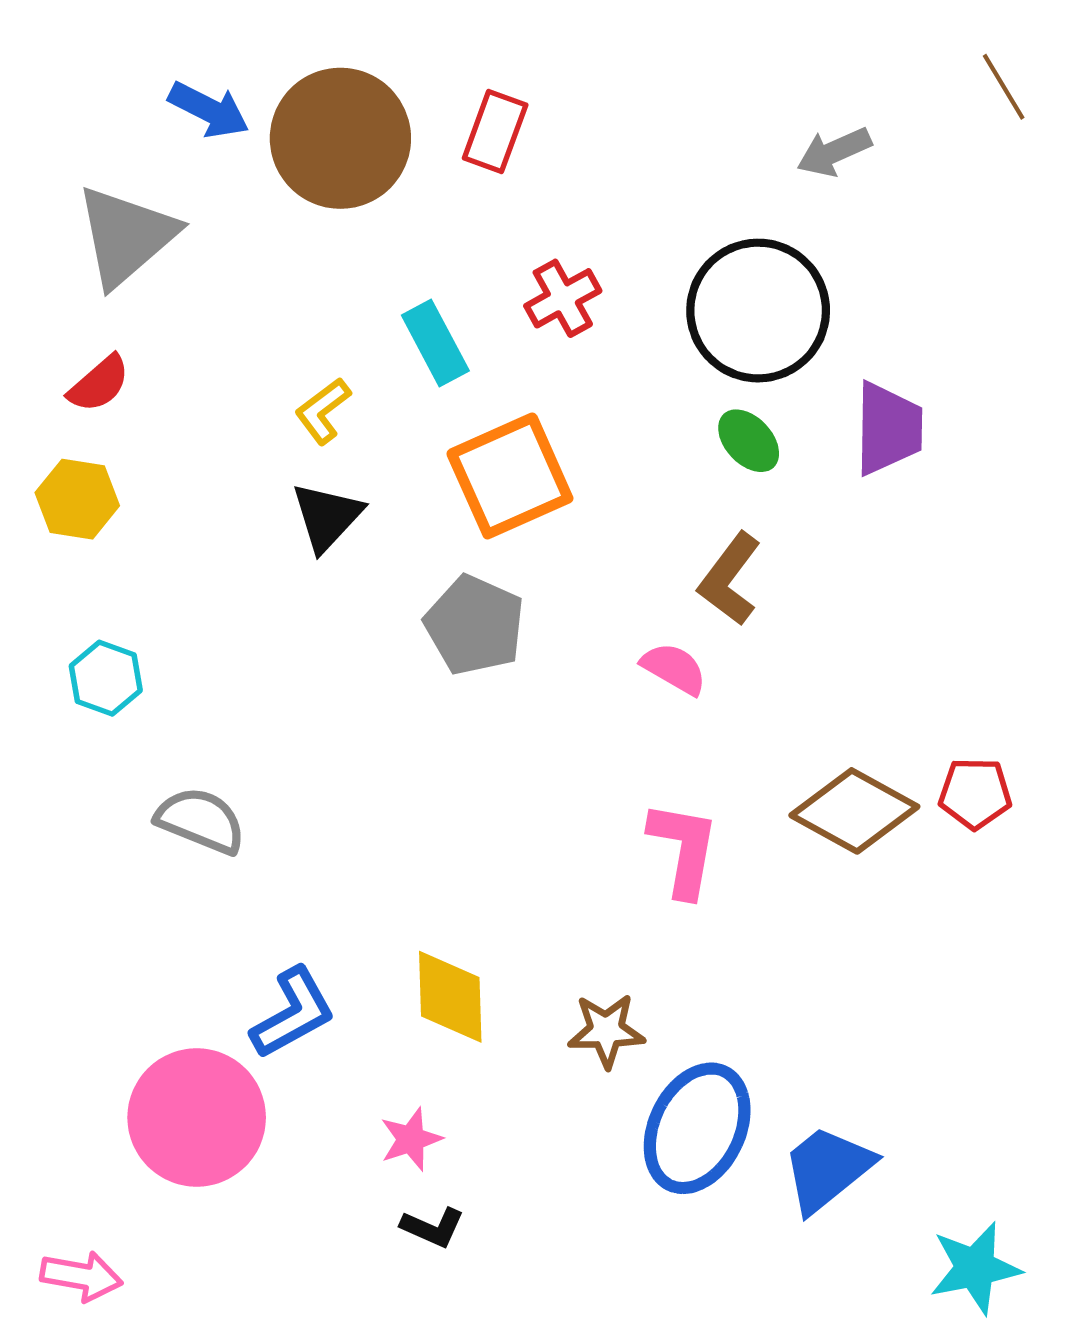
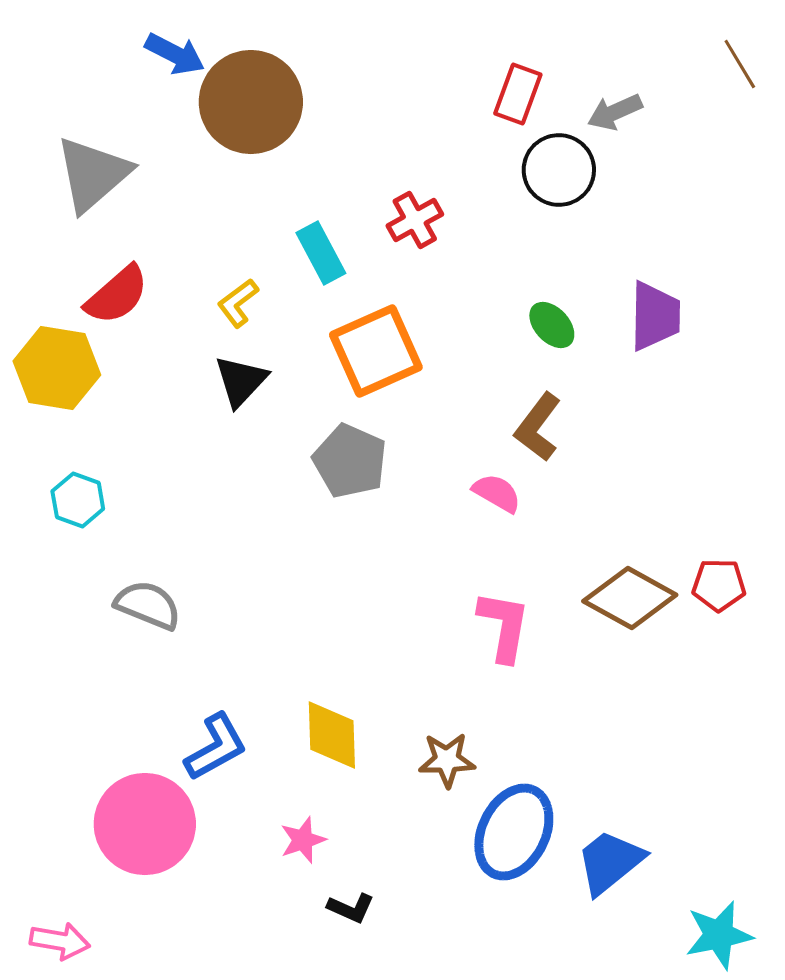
blue arrow: (209, 110) -> (175, 54), moved
red rectangle: (495, 132) -> (518, 94), moved
black circle: (758, 311) -> (559, 170), moved, size x0.7
red semicircle: (99, 384) -> (117, 295), moved, size x1.4
yellow hexagon: (77, 499) -> (57, 368), size x1.4
black L-shape: (433, 1227) -> (351, 908), moved

